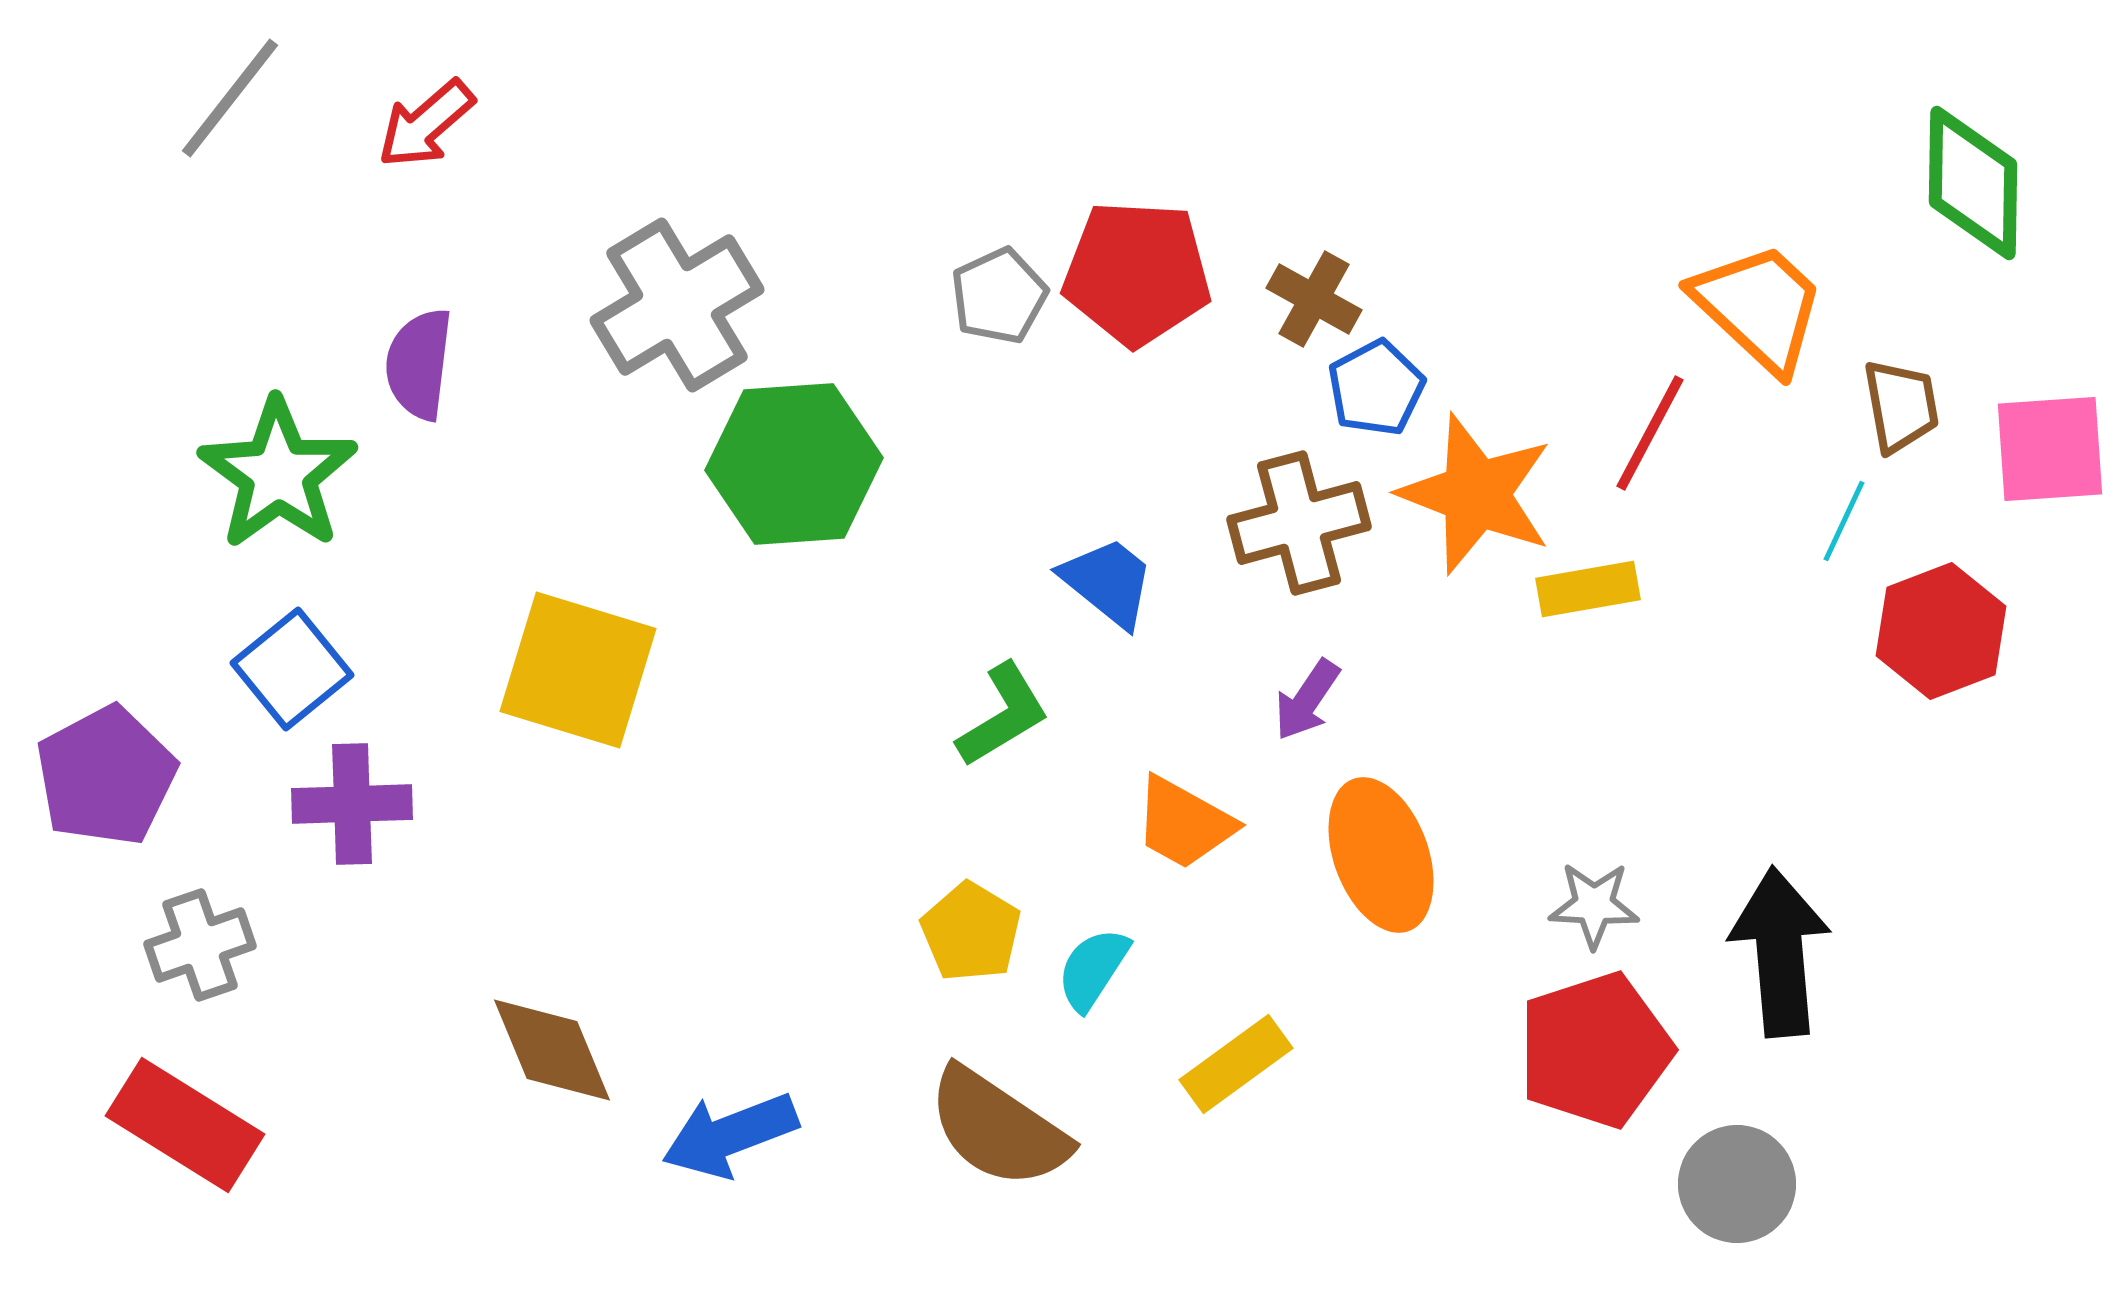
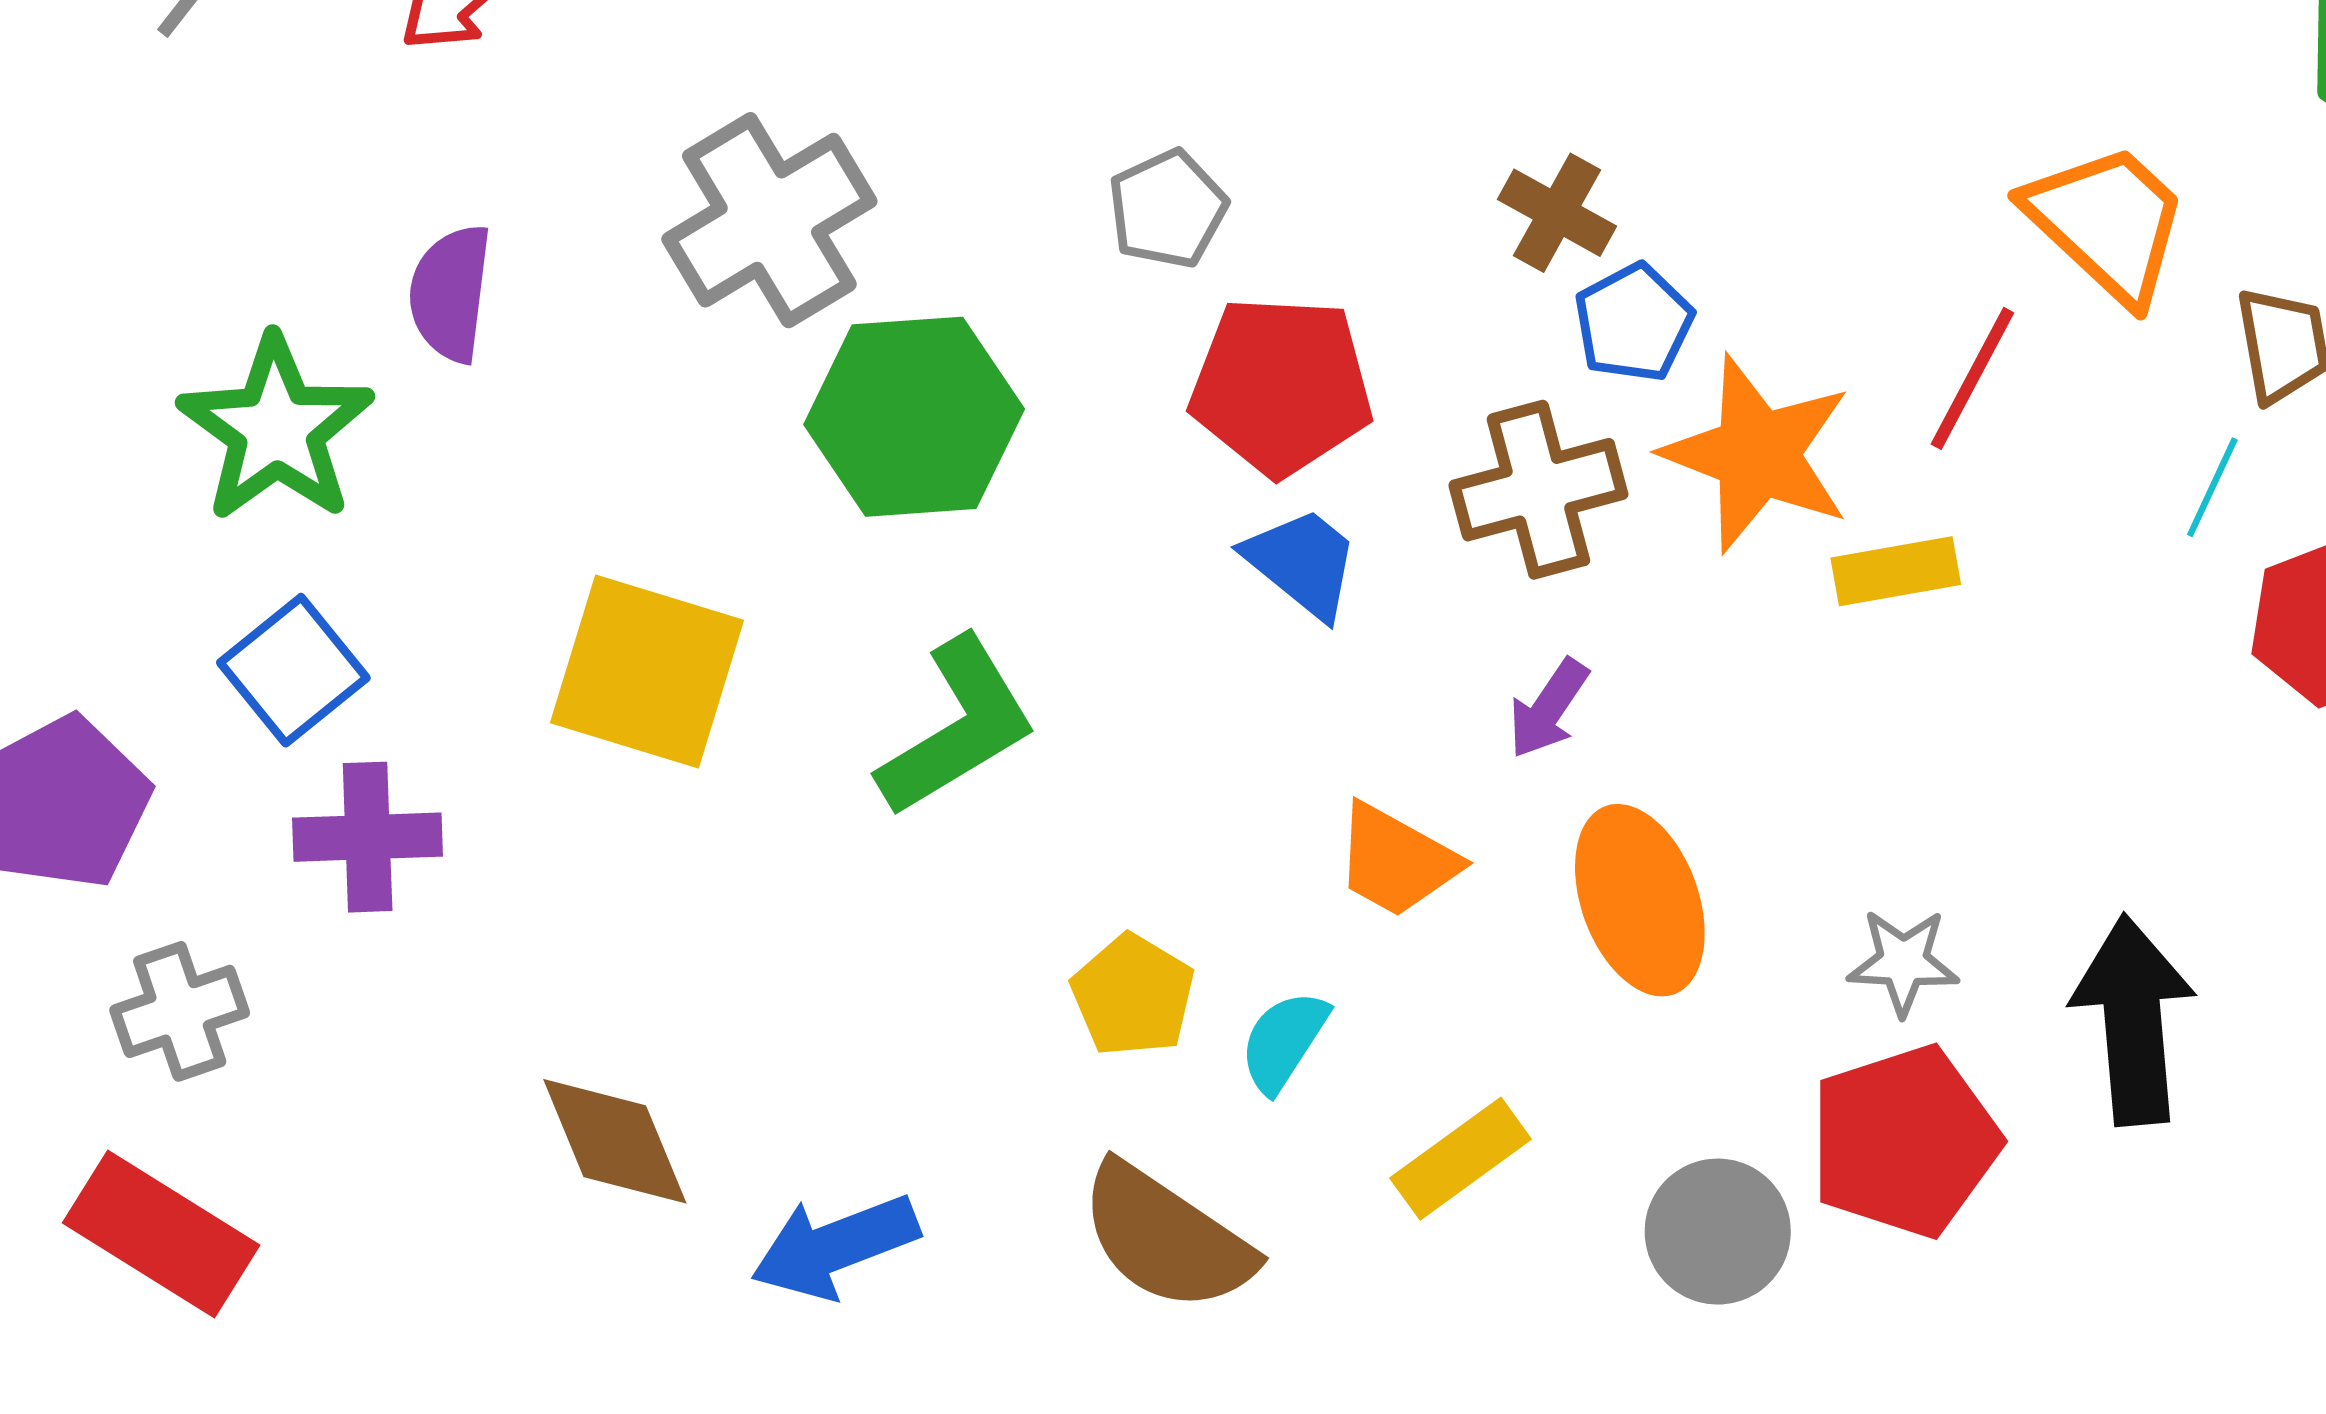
red pentagon: (1137, 273) -> (1281, 386), moved
green L-shape: (1003, 715) -> (957, 727), moved, size x1.4
gray circle: (1737, 1184) -> (1718, 1232), moved

